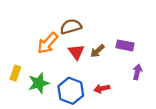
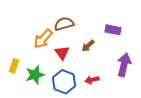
purple rectangle: (125, 45) -> (113, 30), moved
red triangle: (76, 52) -> (62, 53), moved
purple arrow: (137, 72) -> (124, 65), size x1.6

